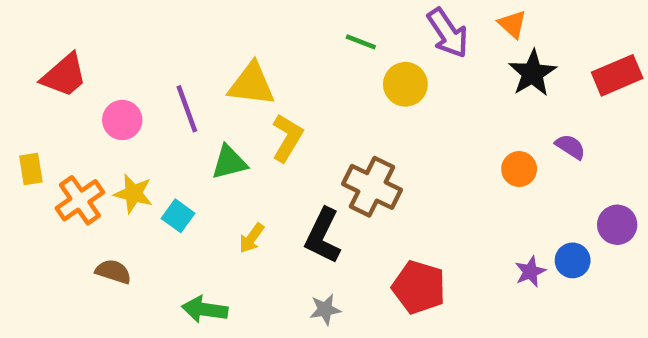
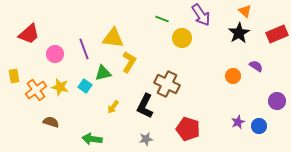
orange triangle: (512, 24) -> (245, 11), moved
cyan square: (178, 216) -> (85, 86), moved
blue circle: (573, 260) -> (259, 126), moved

